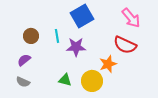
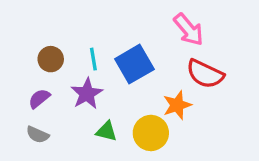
blue square: (82, 16) -> (134, 64), moved
pink arrow: (131, 18) -> (189, 30), moved
purple star: (76, 47) -> (87, 94), moved, turned -30

